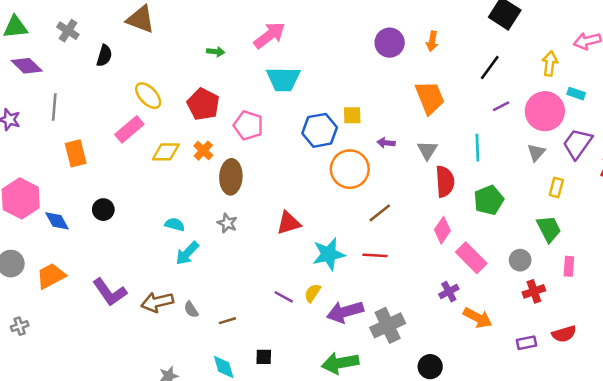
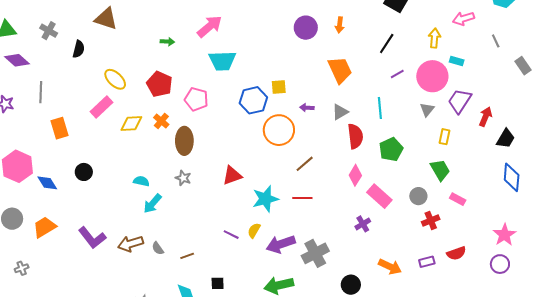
gray triangle: (427, 150) -> (340, 112), turned 30
pink rectangle: (569, 266) -> (458, 199), turned -63
orange arrow: (478, 318) -> (390, 267), moved

